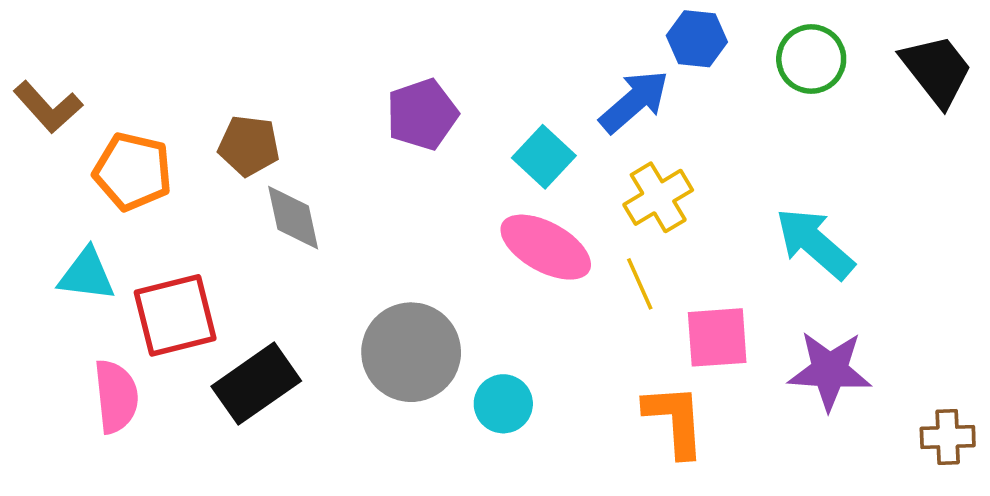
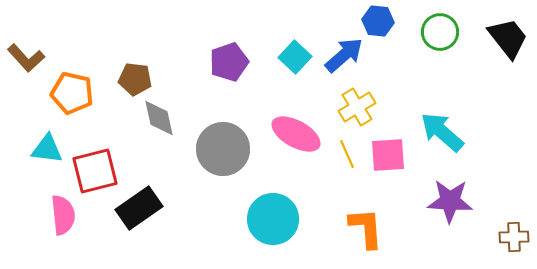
cyan square: (544, 157) -> (295, 57), moved
pink square: (717, 337) -> (388, 155), moved
gray circle: (411, 352) -> (223, 149), moved
cyan circle: (503, 404) -> (273, 219), size x1.6

